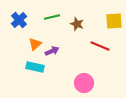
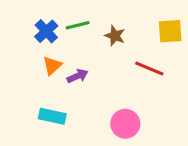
blue cross: (19, 20) -> (46, 31), moved
cyan rectangle: (35, 67) -> (52, 116), moved

